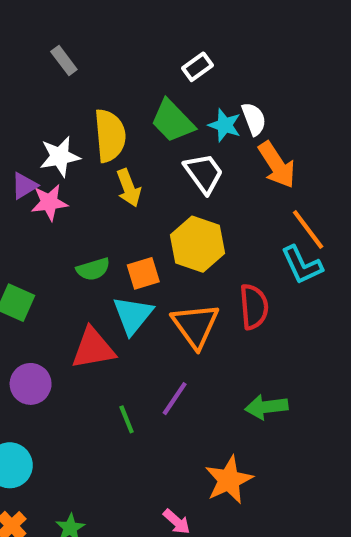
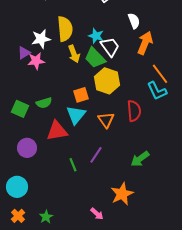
green trapezoid: (172, 121) -> (95, 58), moved
cyan star: (225, 125) -> (96, 36), moved
orange arrow: (277, 165) -> (145, 43), turned -125
green semicircle: (93, 269) -> (44, 103), moved
orange triangle: (195, 326) -> (106, 120), size x0.7
green arrow: (266, 407) -> (140, 159), turned -30

